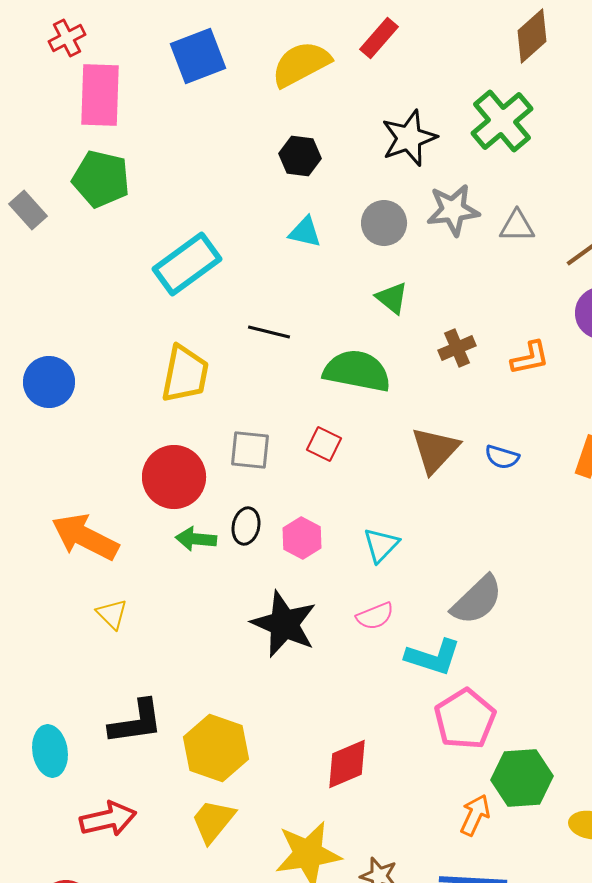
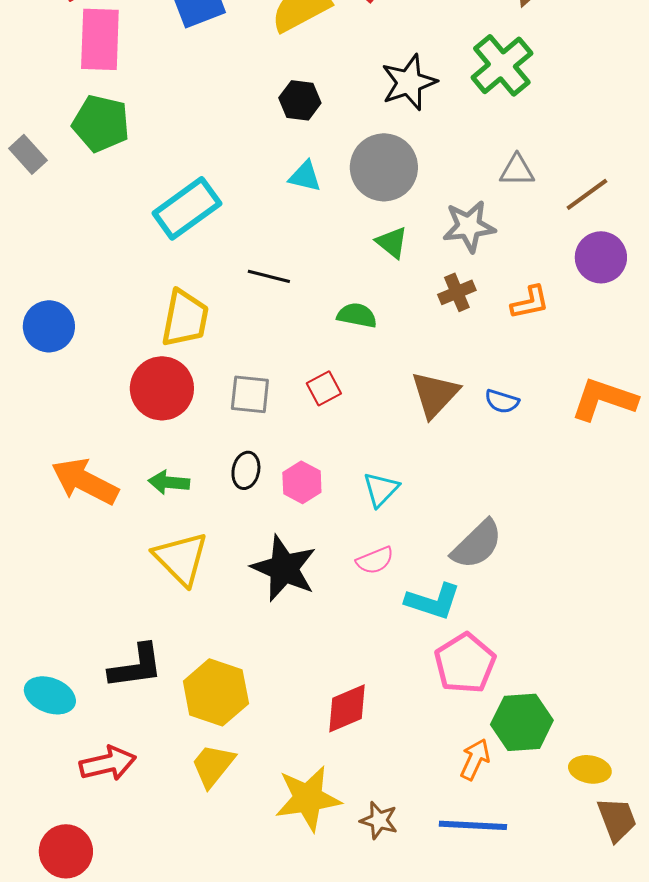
gray star: (453, 210) -> (469, 226), moved
gray circle: (384, 223) -> (384, 167), size x1.5
green semicircle: (357, 371) -> (357, 315), size x0.6
red square: (324, 444) -> (324, 388), turned 36
red circle: (174, 477) -> (162, 388), moved
green arrow: (196, 539) -> (169, 482), moved
yellow triangle: (112, 614) -> (181, 558), moved, size x1.8
cyan ellipse: (50, 751) -> (50, 695), turned -60

